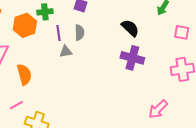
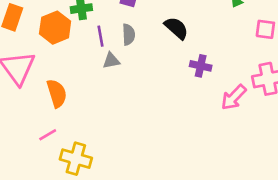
black semicircle: (130, 28) -> (176, 28), moved
purple cross: (132, 58) -> (201, 66), size x0.7
pink arrow: (158, 109) -> (234, 97), moved

